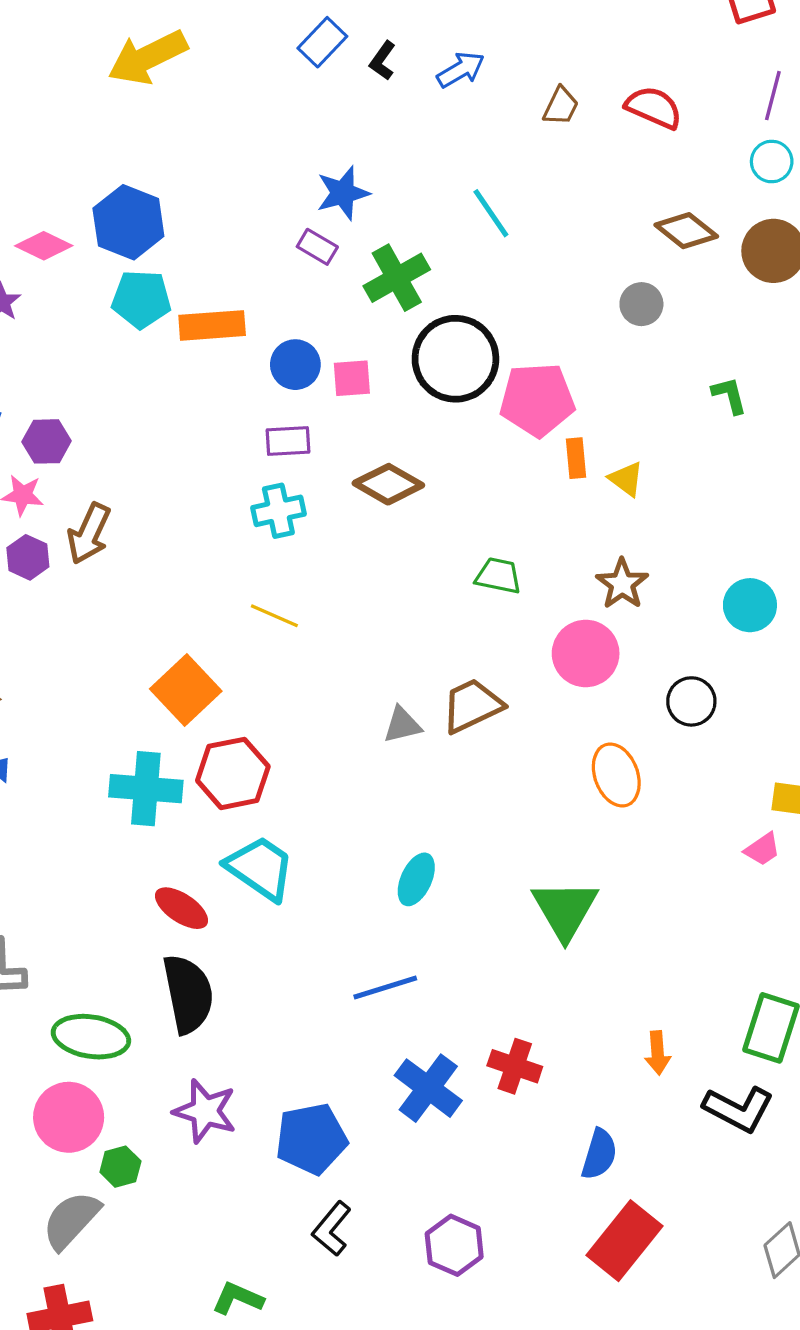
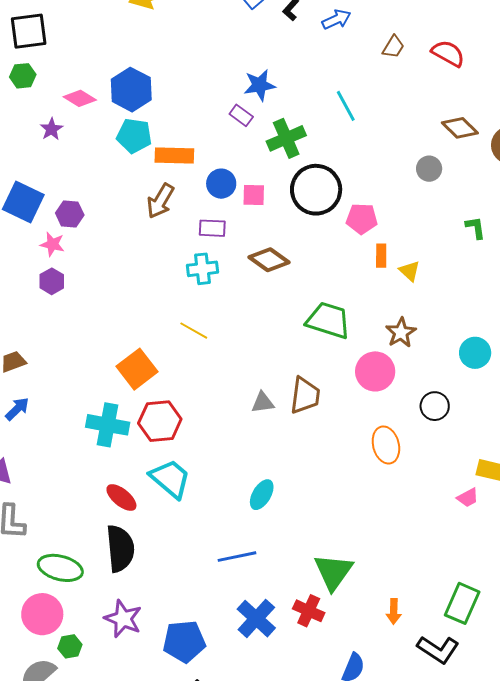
pink pentagon: (537, 400) -> (362, 219), size x0.7
brown arrow: (89, 534) -> (160, 201), moved
green trapezoid: (498, 576) -> (328, 320), size x1.6
brown trapezoid: (472, 706) -> (305, 395), turned 117
green triangle: (565, 910) -> (333, 572), moved

